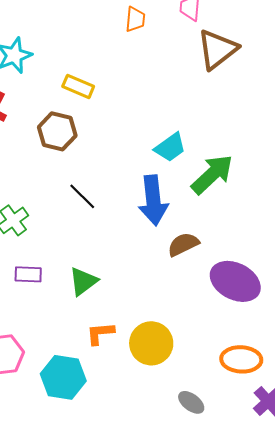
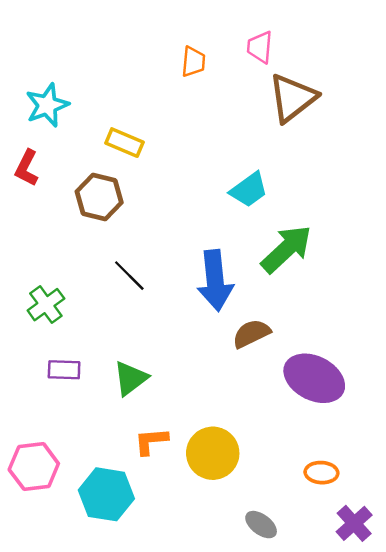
cyan trapezoid: (170, 147) -> (249, 190), moved
orange ellipse: (241, 359) -> (321, 473), size x0.7

